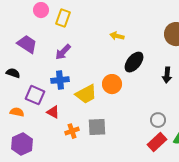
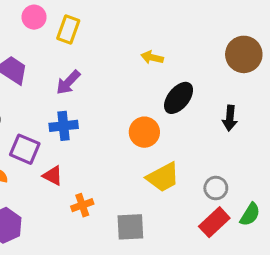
yellow trapezoid: (86, 94) -> (163, 177), moved
gray square: (97, 127) -> (130, 227), moved

